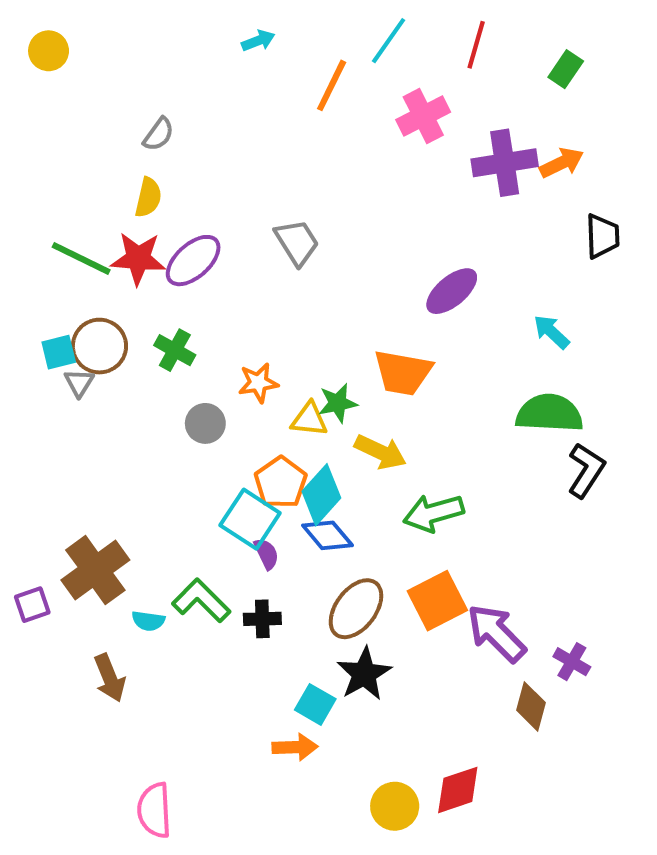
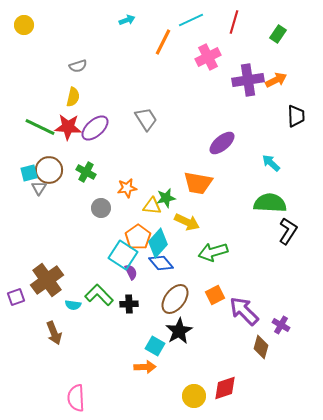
cyan line: (389, 41) -> (191, 20), turned 30
gray semicircle: (158, 134) -> (78, 66), turned 36
orange square: (437, 601) -> (215, 295), size x0.7

